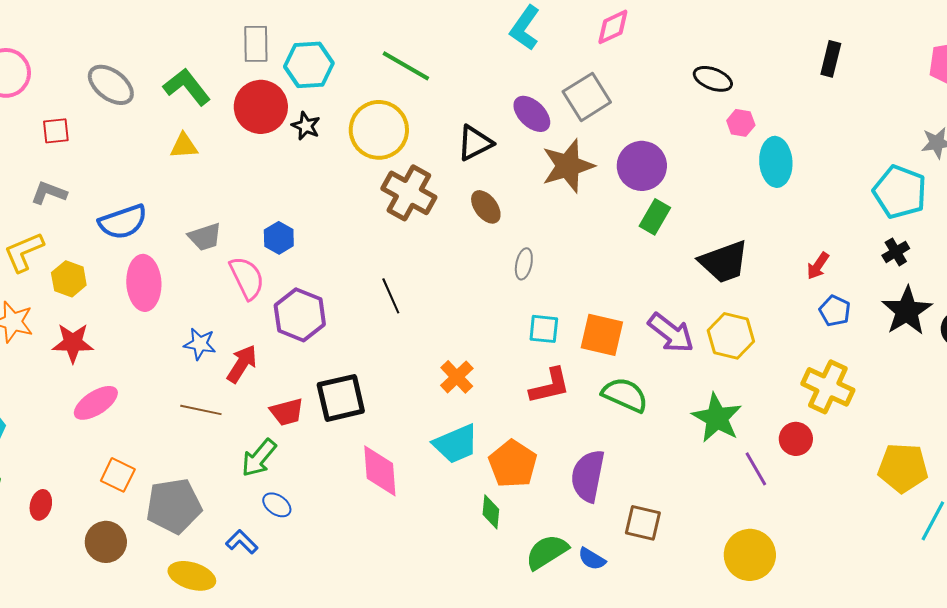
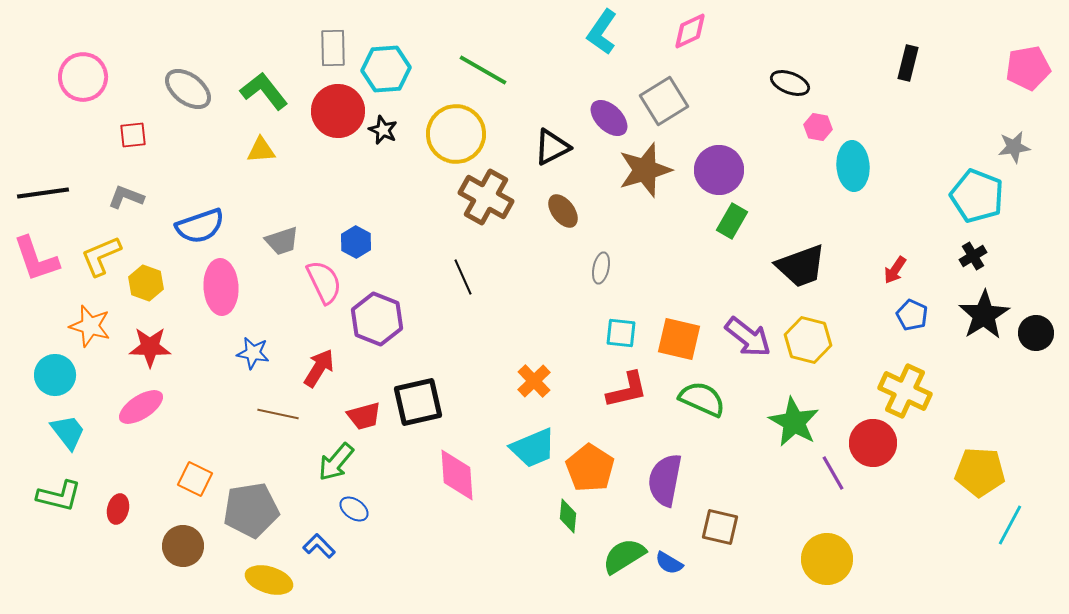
black line: (391, 296) -> (463, 277), moved
blue star: (200, 344) -> (253, 353), moved
pink ellipse: (96, 403) -> (141, 407), moved
red circle: (796, 439) -> (873, 443), size x1.4

